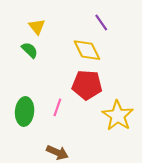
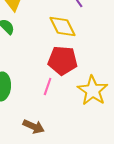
pink line: (57, 107) -> (48, 87), moved

